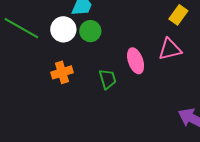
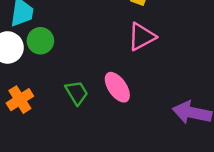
pink ellipse: (136, 61) -> (117, 87), moved

